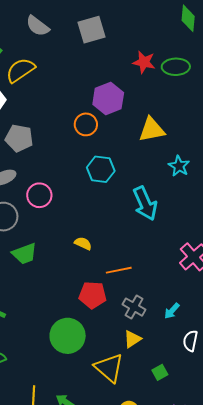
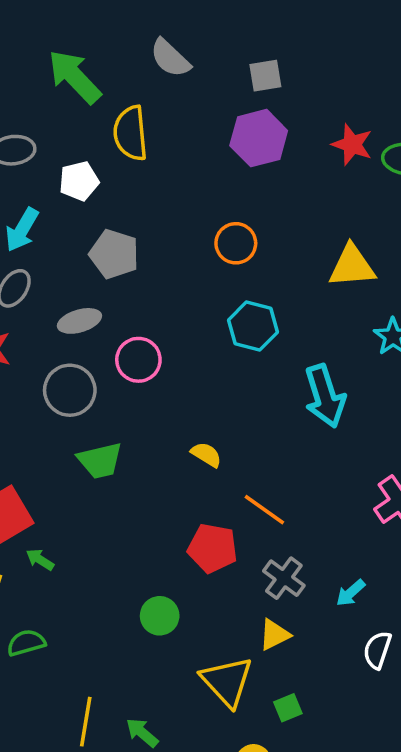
gray square: (92, 30) -> (265, 76), size x0.7
yellow semicircle: (20, 70) -> (131, 133), turned -68
purple hexagon: (108, 99) -> (259, 138), moved
orange line: (119, 270) -> (264, 510), turned 40
green circle: (68, 336) -> (160, 616), size x0.6
green square: (160, 372) -> (288, 708), moved

